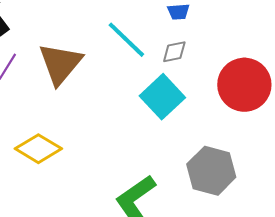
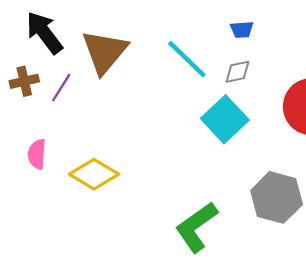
brown triangle: (60, 64) -> (105, 52), moved

